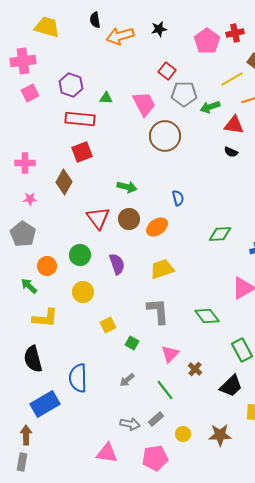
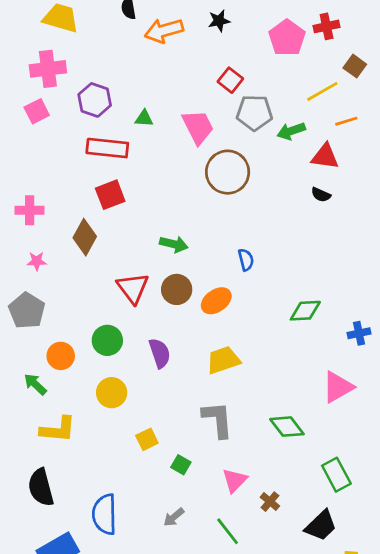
pink cross: (23, 61) -> (48, 69), moved

